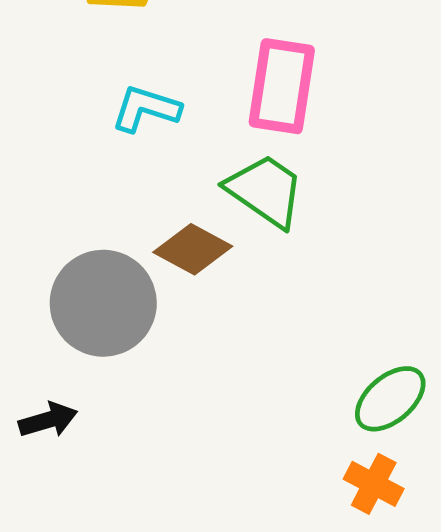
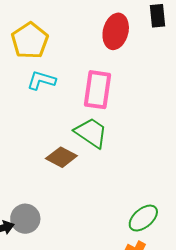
cyan L-shape: (146, 109) -> (41, 80), moved
gray circle: (103, 303) -> (25, 219), moved, size x0.7

